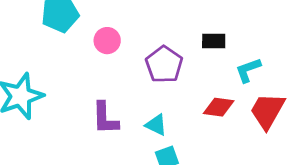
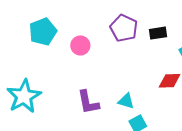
purple pentagon: (164, 64) -> (124, 28), moved

